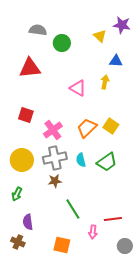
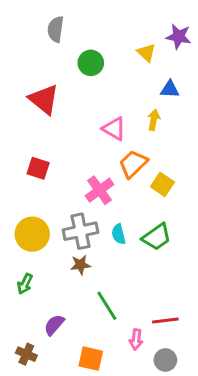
gray semicircle: (38, 30) -> (56, 29), moved, turned -90
red triangle: (30, 68) -> (44, 99), turned 45
orange trapezoid: (87, 128) -> (133, 164), moved
pink cross: (53, 130) -> (100, 190), moved
purple semicircle: (28, 222) -> (54, 325), moved, turned 49
gray circle: (125, 246) -> (165, 360), moved

